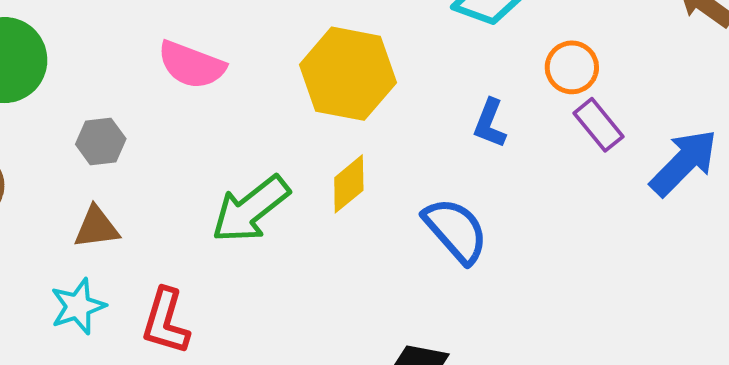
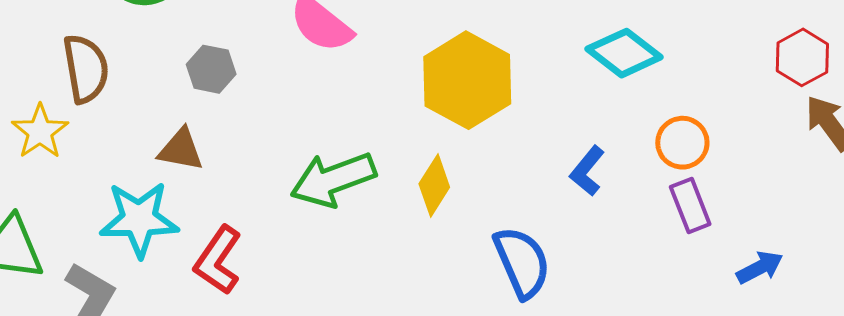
blue arrow: (684, 163) -> (760, 267), size x0.6
yellow diamond: (349, 184) -> (434, 185), turned -36
cyan star: (78, 306) -> (139, 219), size x1.4

